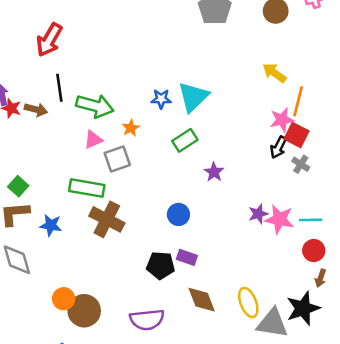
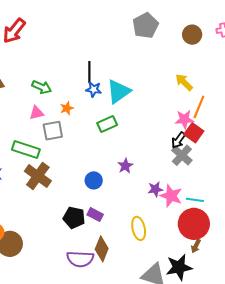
black line: (59, 88) -> (89, 72), moved
green arrow: (95, 106) -> (42, 87), size x0.7
gray cross: (301, 164) -> (182, 155), moved, size x1.5
purple star: (214, 172) -> (125, 166), moved
red circle: (314, 251) -> (194, 224), size x1.8
brown diamond: (202, 300) -> (102, 249), turned 35
yellow ellipse: (248, 302) -> (139, 228), moved
purple semicircle: (147, 320) -> (80, 259), moved

